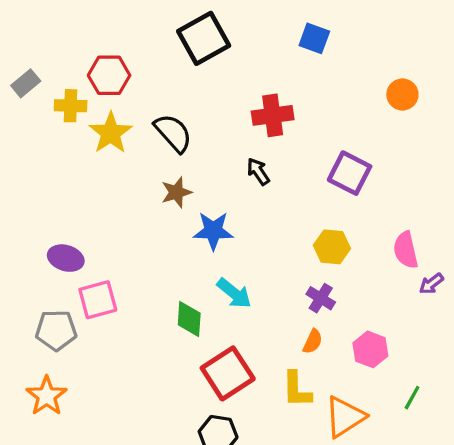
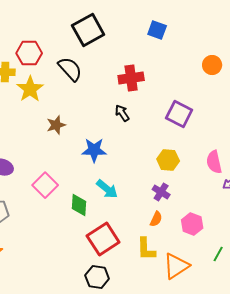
black semicircle: (173, 133) -> (70, 69), moved
brown star: (176, 192) -> (56, 125), moved
pink square: (98, 300) -> (45, 185), moved, turned -30

